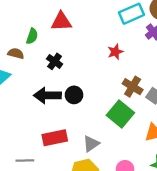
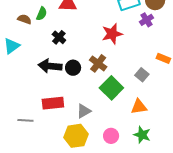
red star: (115, 52) -> (112, 34), size x1.5
brown semicircle: (16, 53) -> (24, 19), moved
brown cross: (133, 87) -> (98, 63), moved

